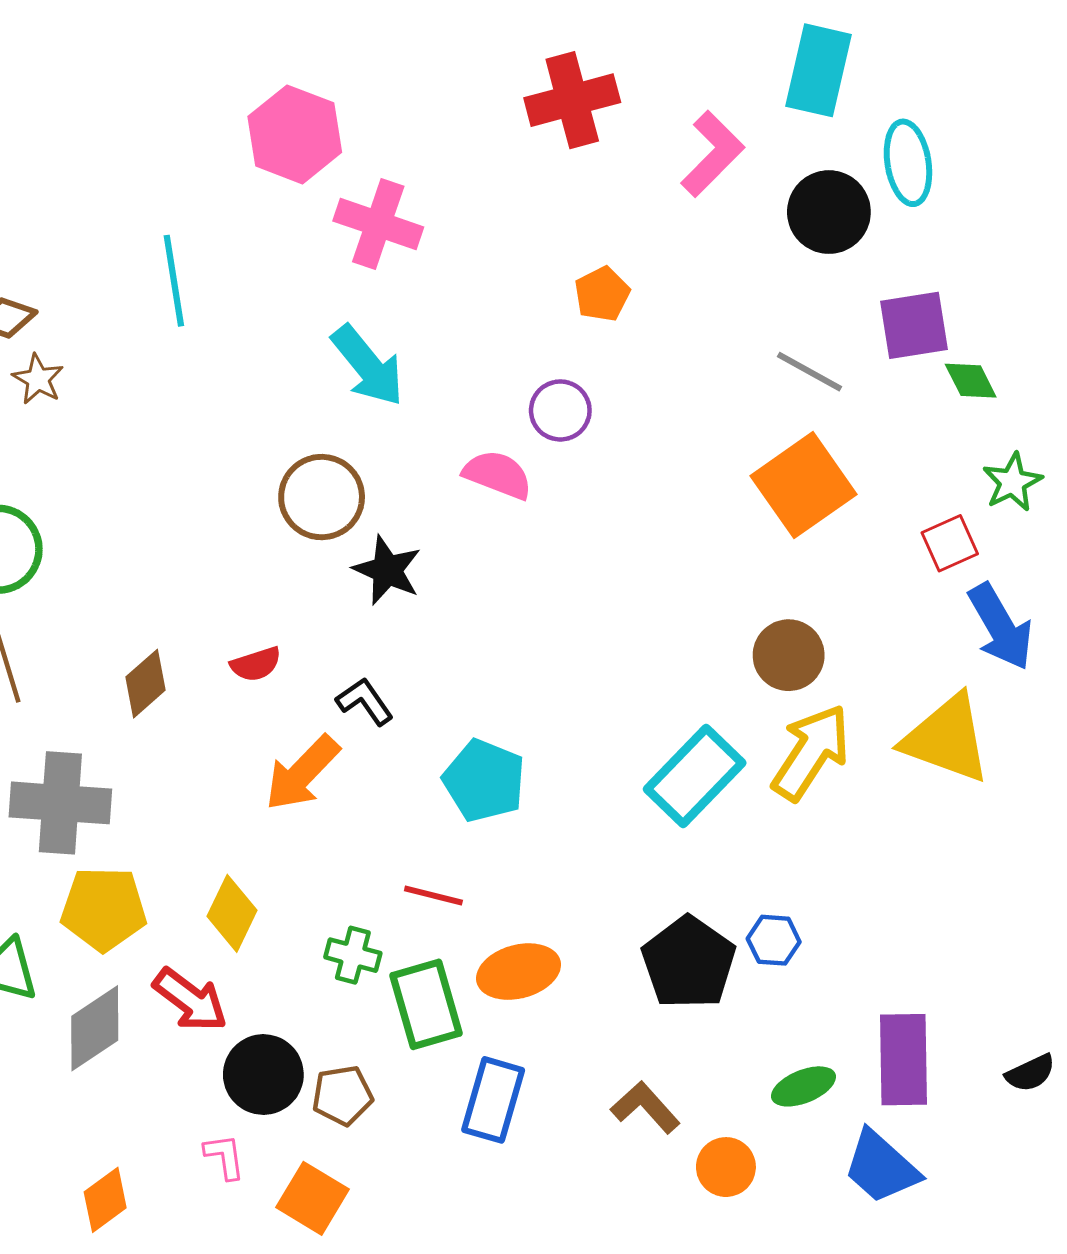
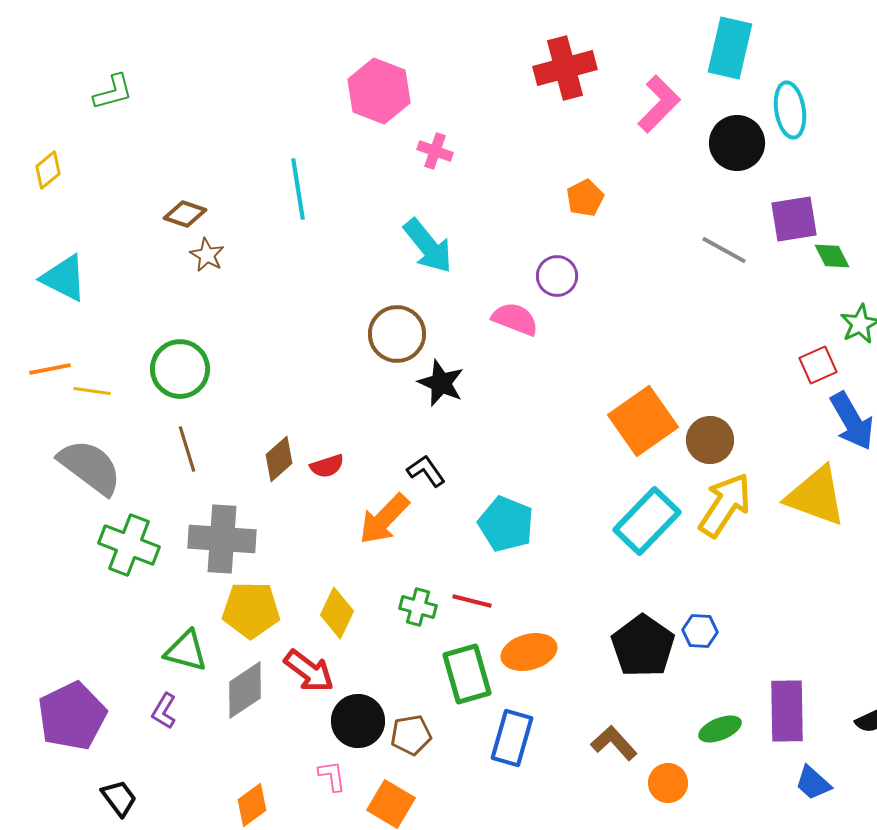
pink cross: (378, 224) -> (435, 151), size x0.6
orange square: (804, 485) -> (643, 421), moved
red semicircle: (256, 664) -> (327, 466), moved
green cross: (353, 955) -> (418, 607), moved
blue trapezoid: (881, 1167) -> (813, 783), moved, size x0.7

